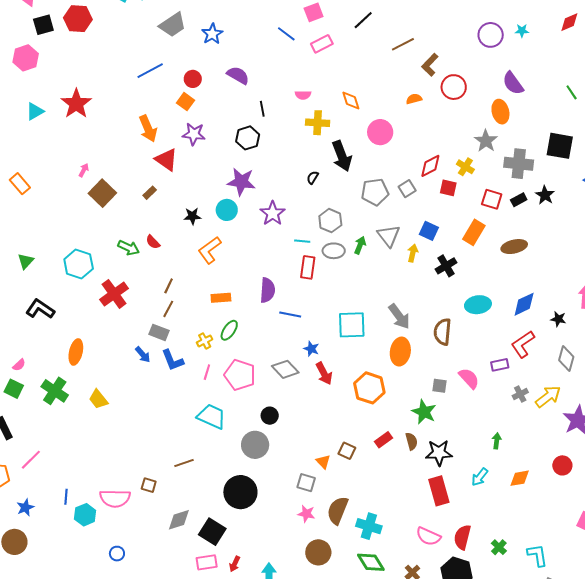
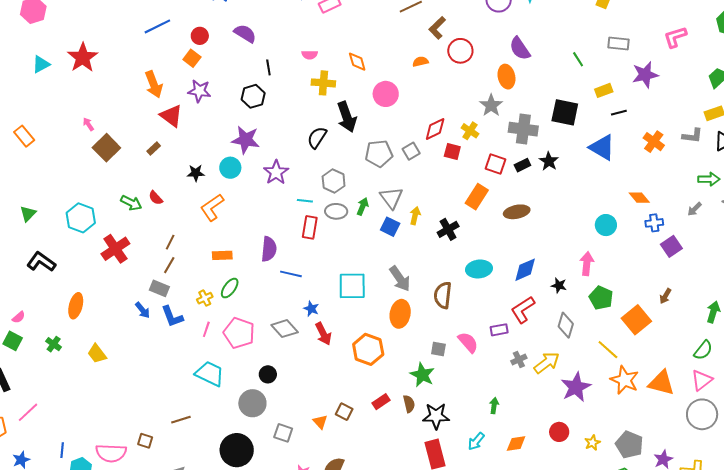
pink arrow: (84, 170) -> (88, 124), turned -64
black semicircle: (313, 178) -> (317, 138), size x1.6
blue square: (429, 231) -> (390, 227), moved
green cross: (55, 391) -> (54, 344), size x0.6
gray square: (306, 483) -> (283, 433), moved

